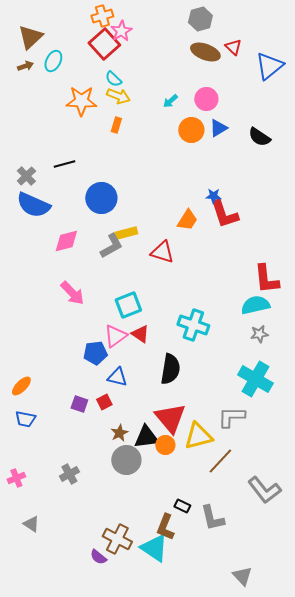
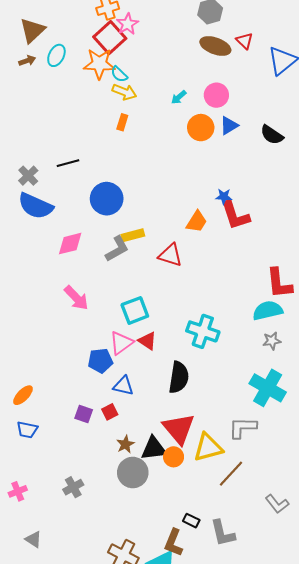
orange star: (81, 101) -> (99, 64), moved
gray L-shape: (264, 490) -> (277, 504), size x0.7

